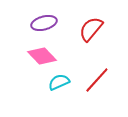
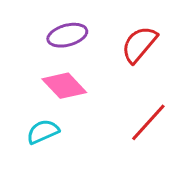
cyan semicircle: (59, 82) -> (43, 132), moved

